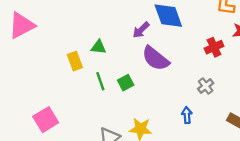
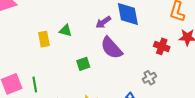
red cross: (214, 47) -> (162, 46), turned 35
green line: (100, 81) -> (35, 85), moved

